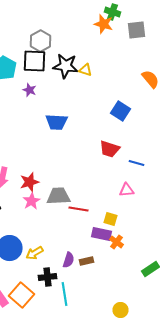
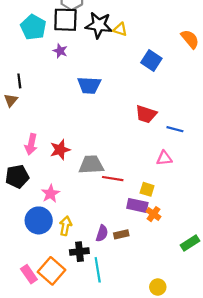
blue square: (120, 111) -> (151, 61), moved
pink star: (32, 201) -> (50, 194), moved
yellow arrow: (34, 253) -> (65, 226), turned 132

